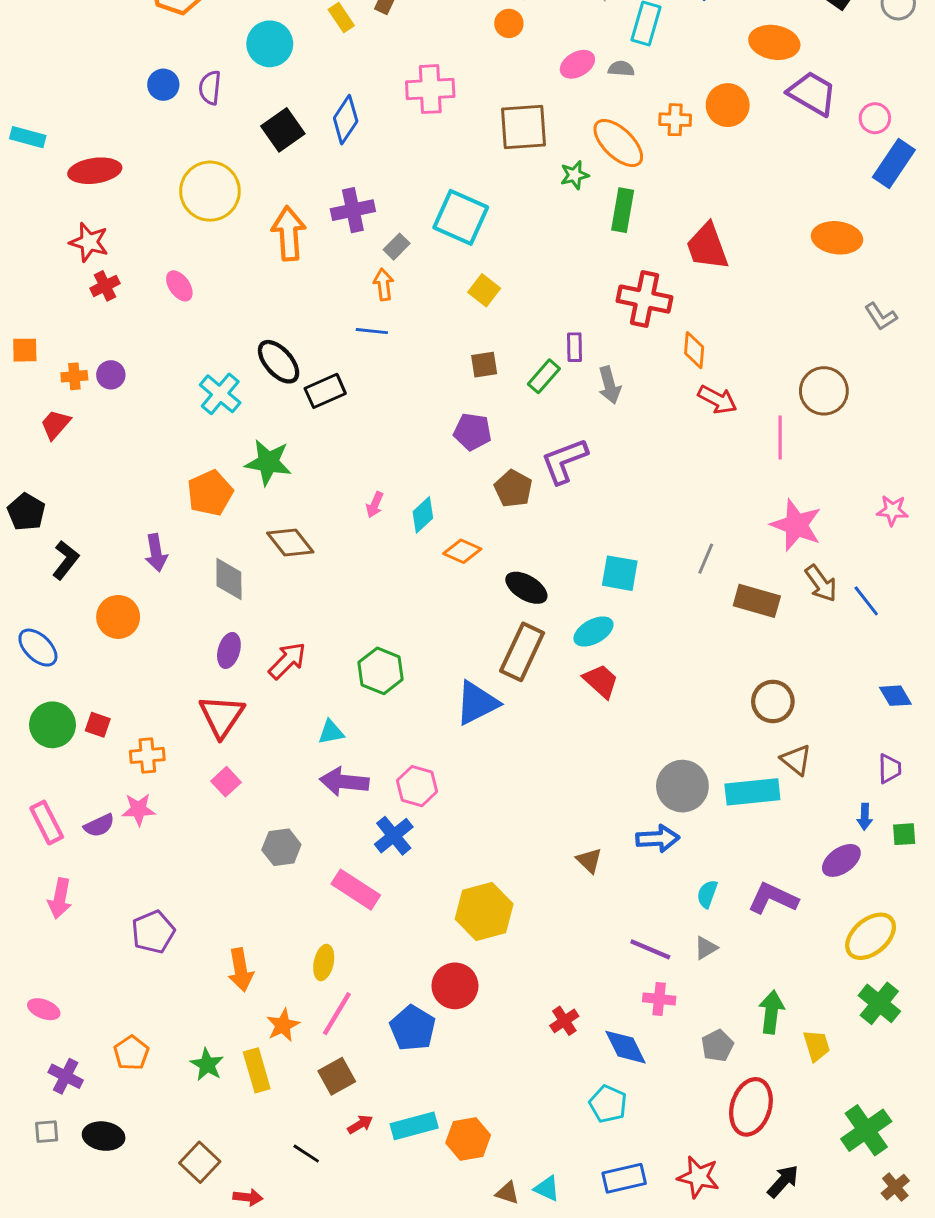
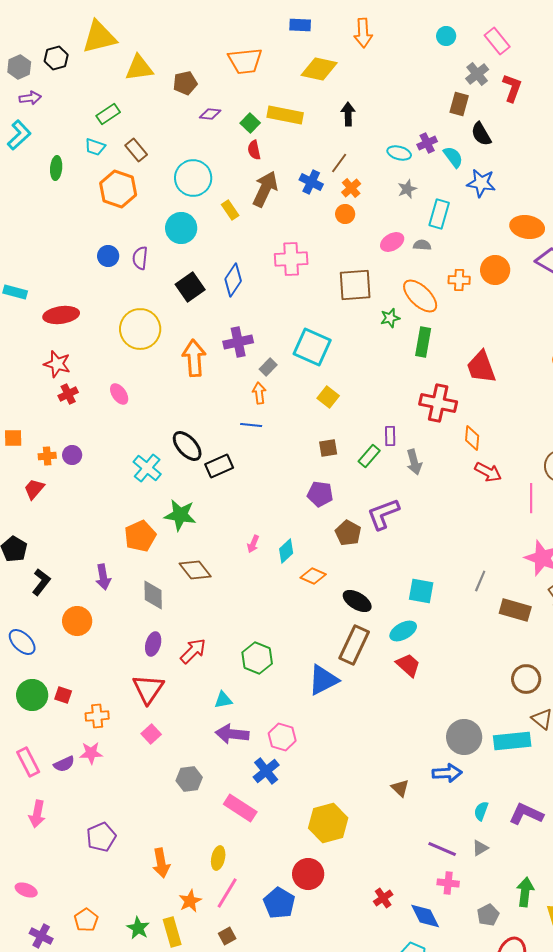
brown square: (337, 1076) -> (227, 936), size x0.7

